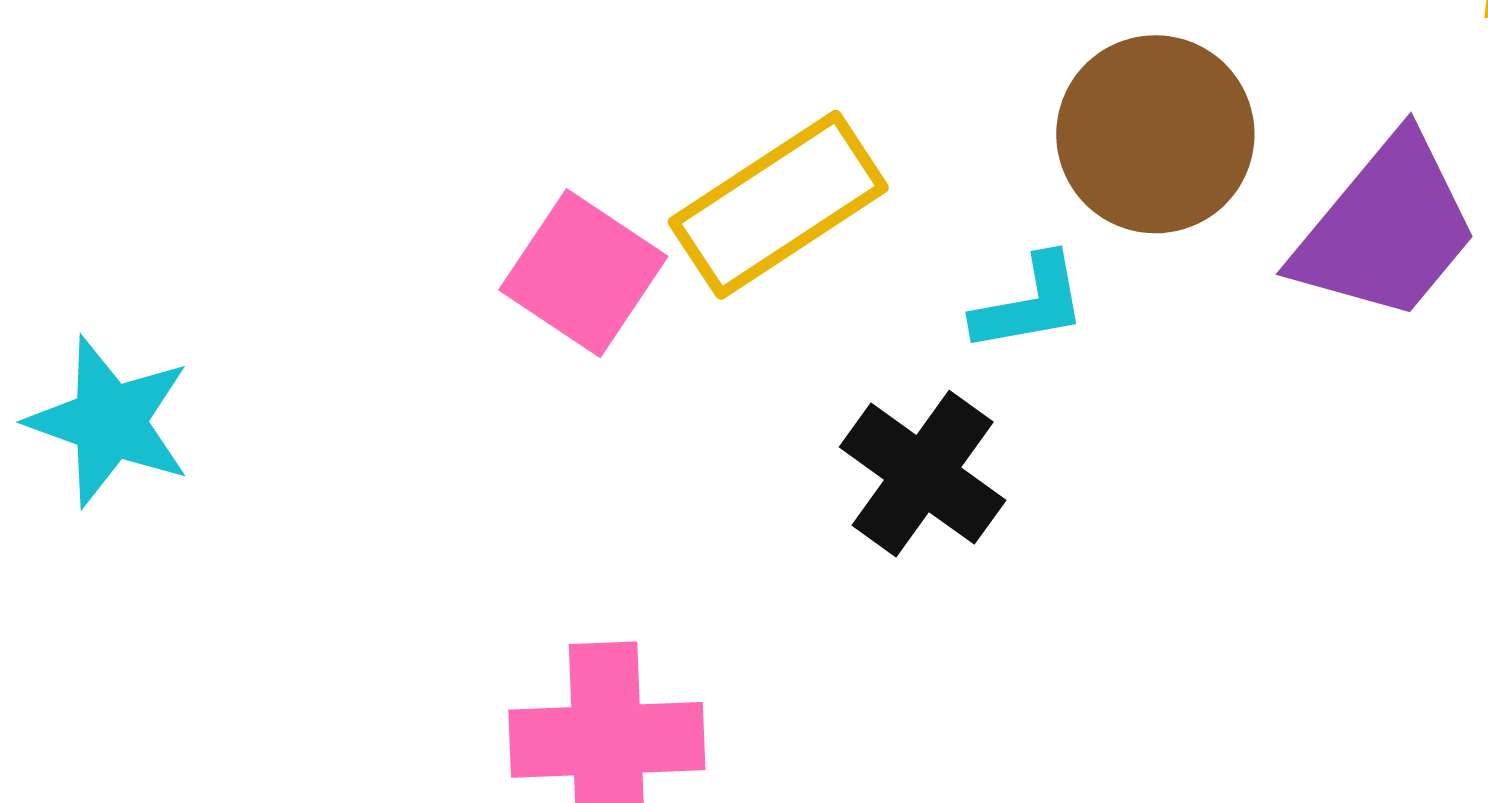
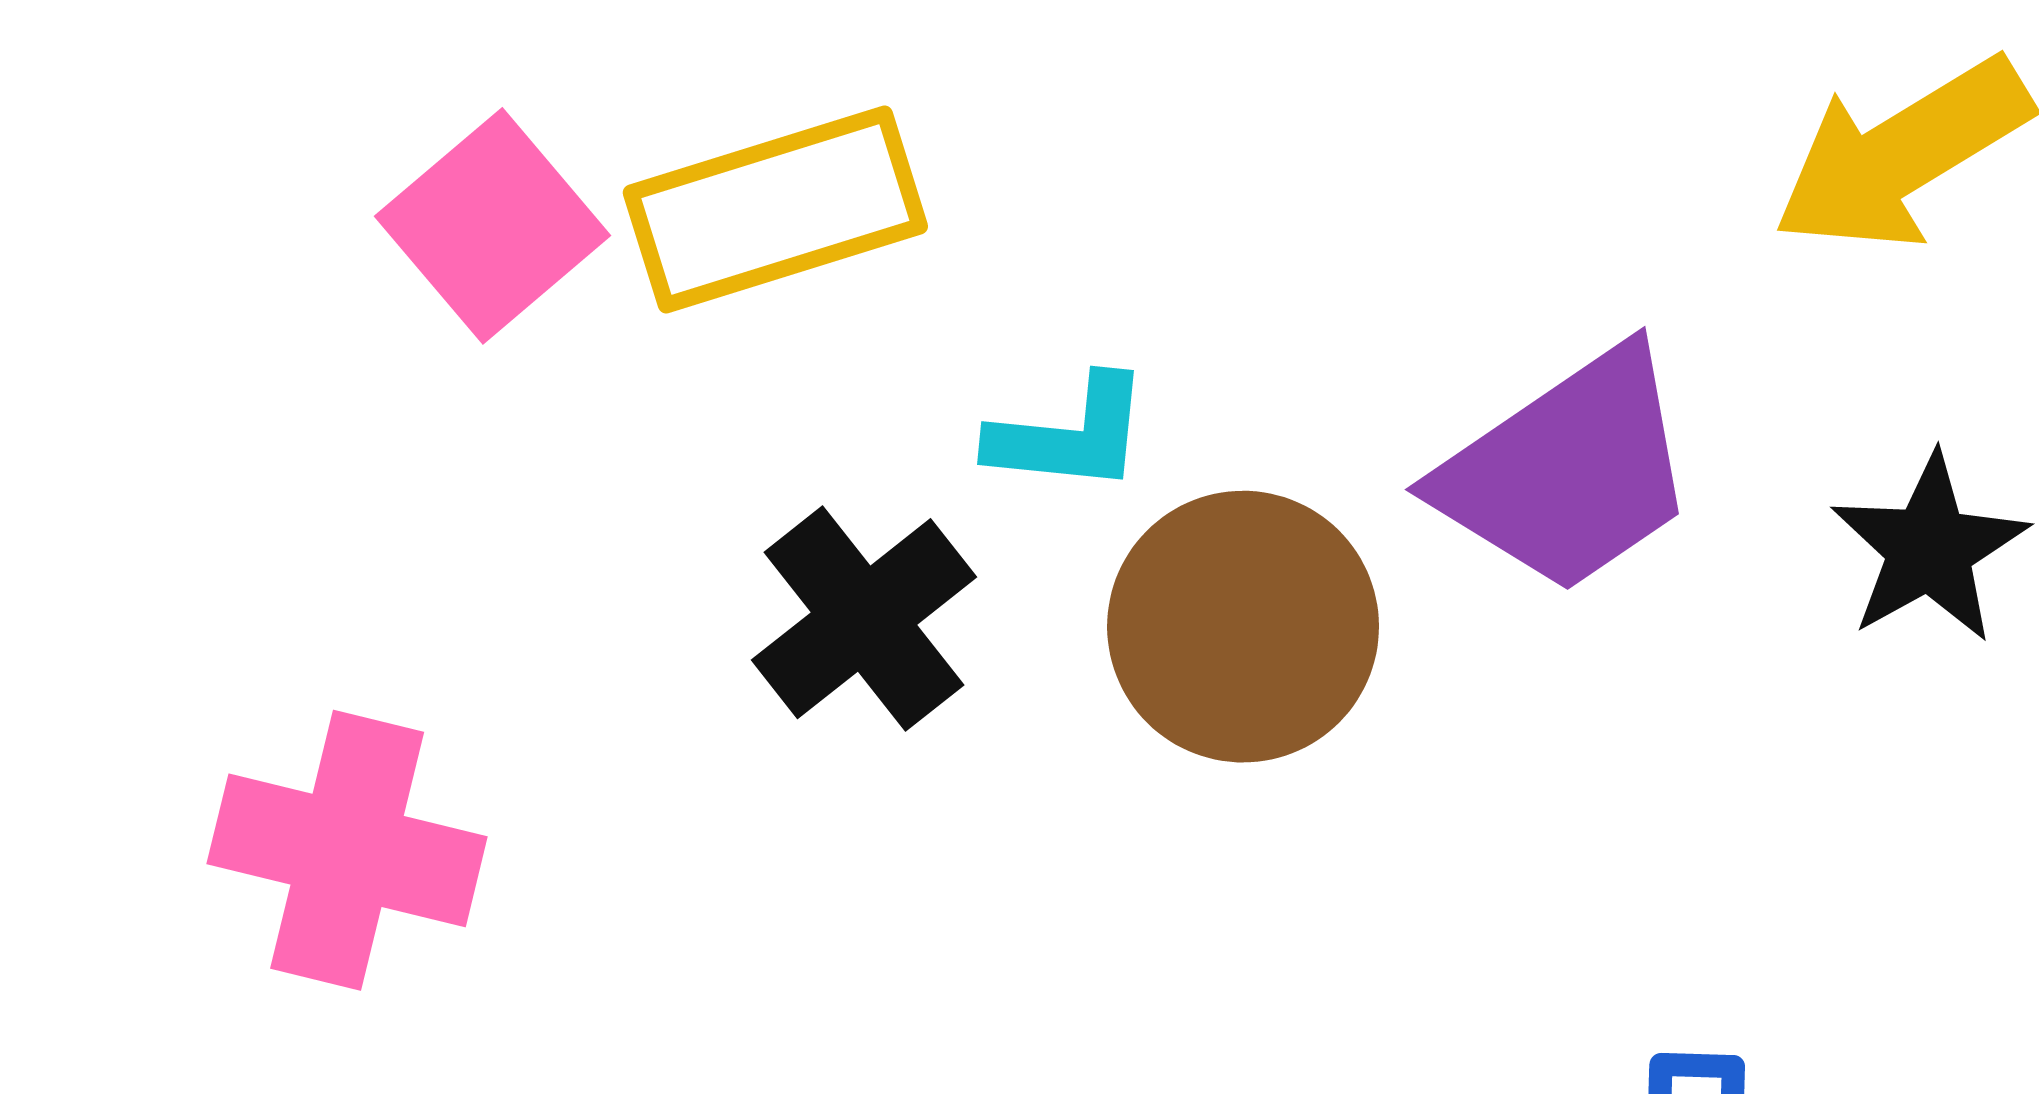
brown circle: (1155, 134) -> (1243, 627), moved

